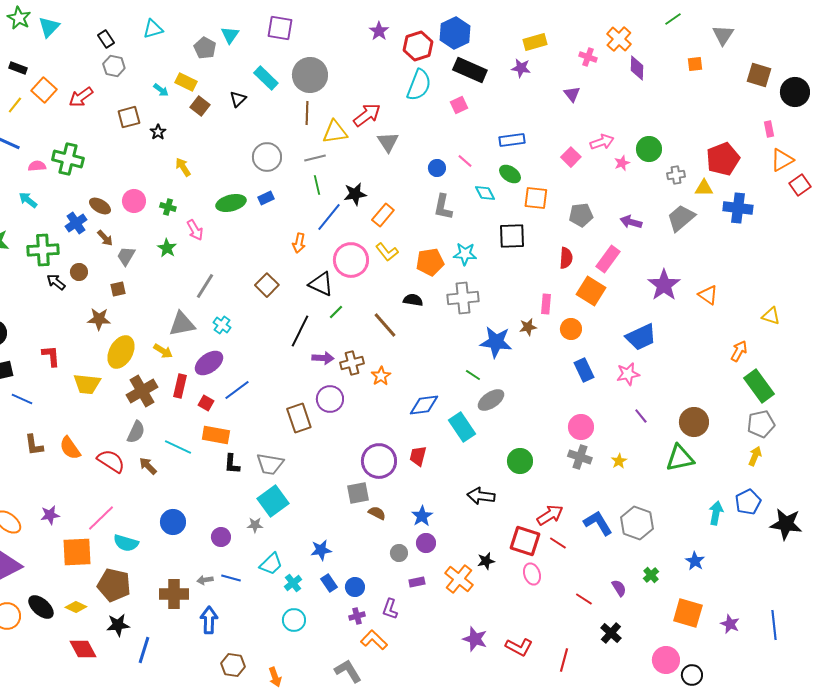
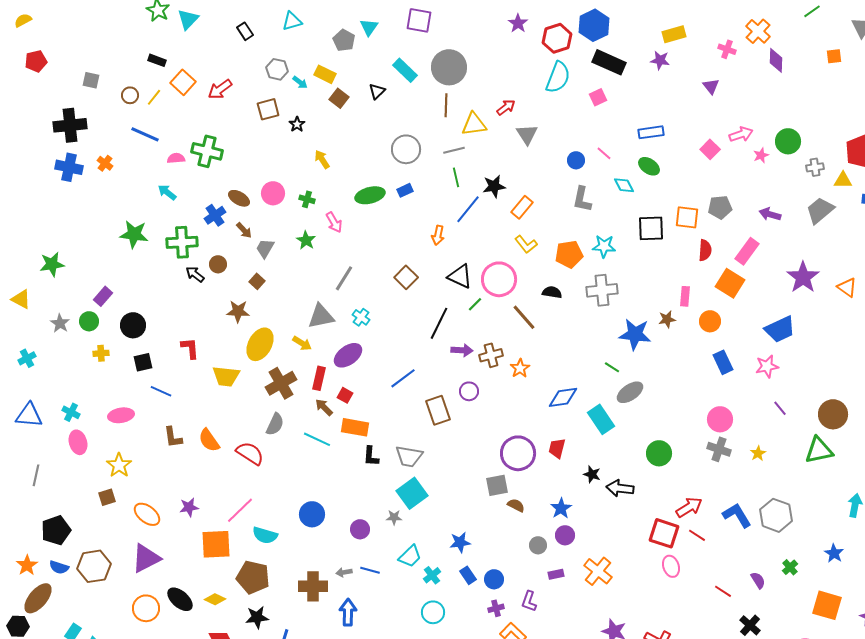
gray hexagon: (114, 66) -> (277, 69), moved
red arrow: (367, 115) -> (506, 107), size x0.7
orange square: (536, 198) -> (687, 217), moved
pink circle: (351, 260) -> (499, 279), moved
brown square: (118, 289) -> (257, 281), turned -35
blue line: (237, 390) -> (403, 378), moved
purple circle: (330, 399) -> (469, 391), size x0.7
brown arrow: (148, 466) -> (324, 407), moved
black star: (486, 561) -> (592, 474), moved, turned 30

